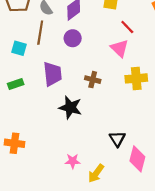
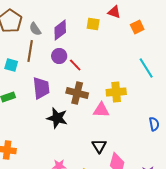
red line: (127, 27) -> (75, 65), moved
pink triangle: (120, 48) -> (101, 110), moved, turned -42
brown cross: (93, 80) -> (77, 93), size x1.5

